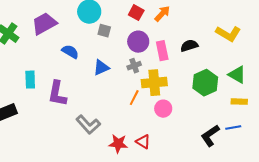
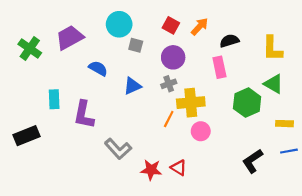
yellow L-shape: (228, 34) -> (272, 49), turned 60
black semicircle: (189, 46) -> (229, 41), moved
pink rectangle: (162, 51) -> (219, 67), moved
green triangle: (237, 75) -> (273, 84), moved
blue line: (233, 128) -> (289, 151), moved

